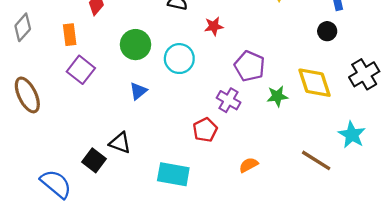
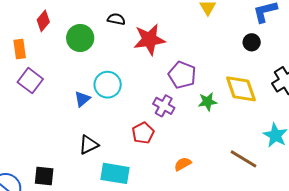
red star: (214, 26) -> (149, 39), size x1.8
green circle: (136, 45) -> (80, 38), moved
cyan circle: (179, 59) -> (108, 85), moved
black triangle: (120, 143) -> (89, 145), moved, turned -45
black square: (94, 160) -> (44, 176), moved, turned -30

